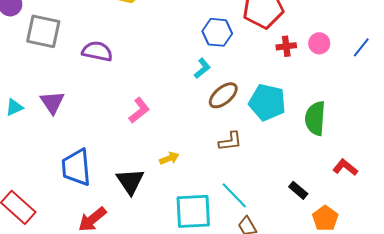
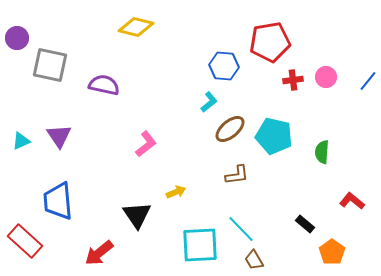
green semicircle: (315, 118) -> (322, 152), size x0.7
blue trapezoid: (76, 167) -> (58, 201), moved

